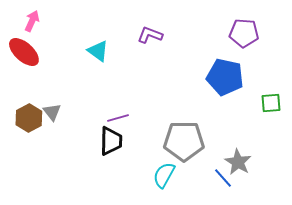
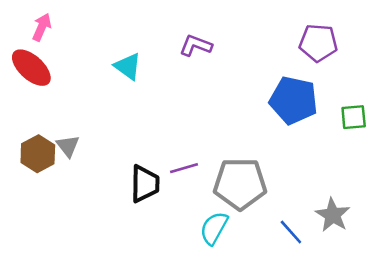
green square: (271, 103) -> (354, 117), moved
purple line: (118, 118) -> (184, 168), moved
gray star: (238, 162) -> (333, 215), moved

